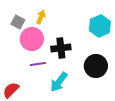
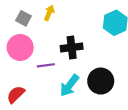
pink circle: (32, 39) -> (20, 47), moved
black circle: (96, 66) -> (101, 81), moved

